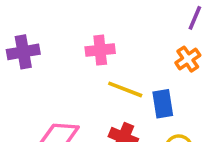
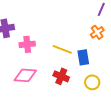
pink cross: (100, 50) -> (27, 44), moved

